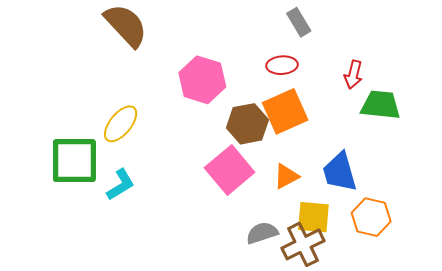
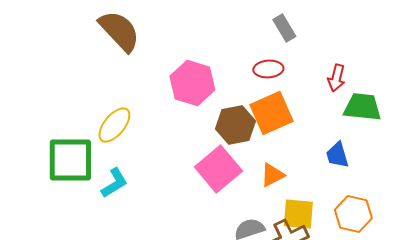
blue trapezoid: (340, 172) -> (337, 155), moved, size x0.7

